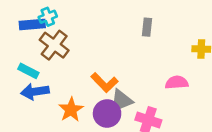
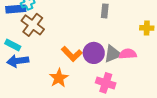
gray triangle: (121, 101) -> (113, 54), moved
orange star: (71, 110) -> (59, 78), moved
purple circle: (107, 114) -> (94, 53), moved

